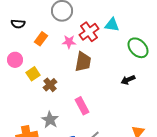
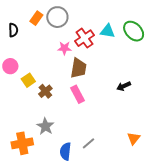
black semicircle: (18, 24) -> (13, 30), turned -96
orange rectangle: (41, 39) -> (36, 18), moved
green ellipse: (138, 48) -> (134, 31), moved
pink rectangle: (82, 106) -> (77, 94), moved

